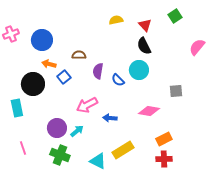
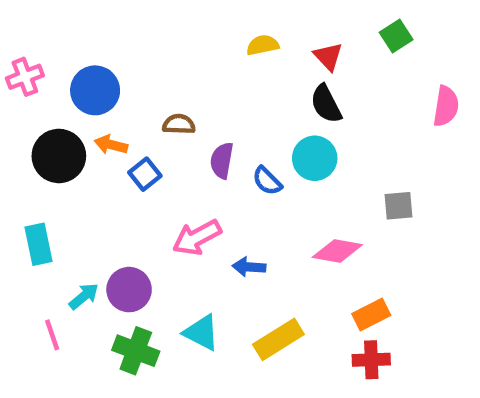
pink semicircle: (197, 47) -> (446, 106), turned 150
black circle: (33, 84) -> (59, 156), moved
cyan arrow: (77, 131) -> (84, 296), moved
cyan triangle: (98, 161) -> (201, 333), moved

